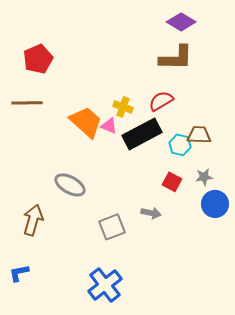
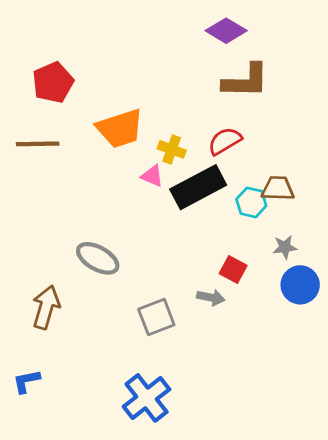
purple diamond: (181, 22) -> (226, 31), moved
orange trapezoid: (86, 122) -> (120, 128), moved, turned 120
red square: (172, 182) -> (233, 270), moved

